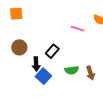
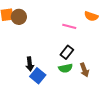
brown circle: (19, 47) -> (19, 17), moved
black rectangle: (52, 51) -> (67, 52), moved

